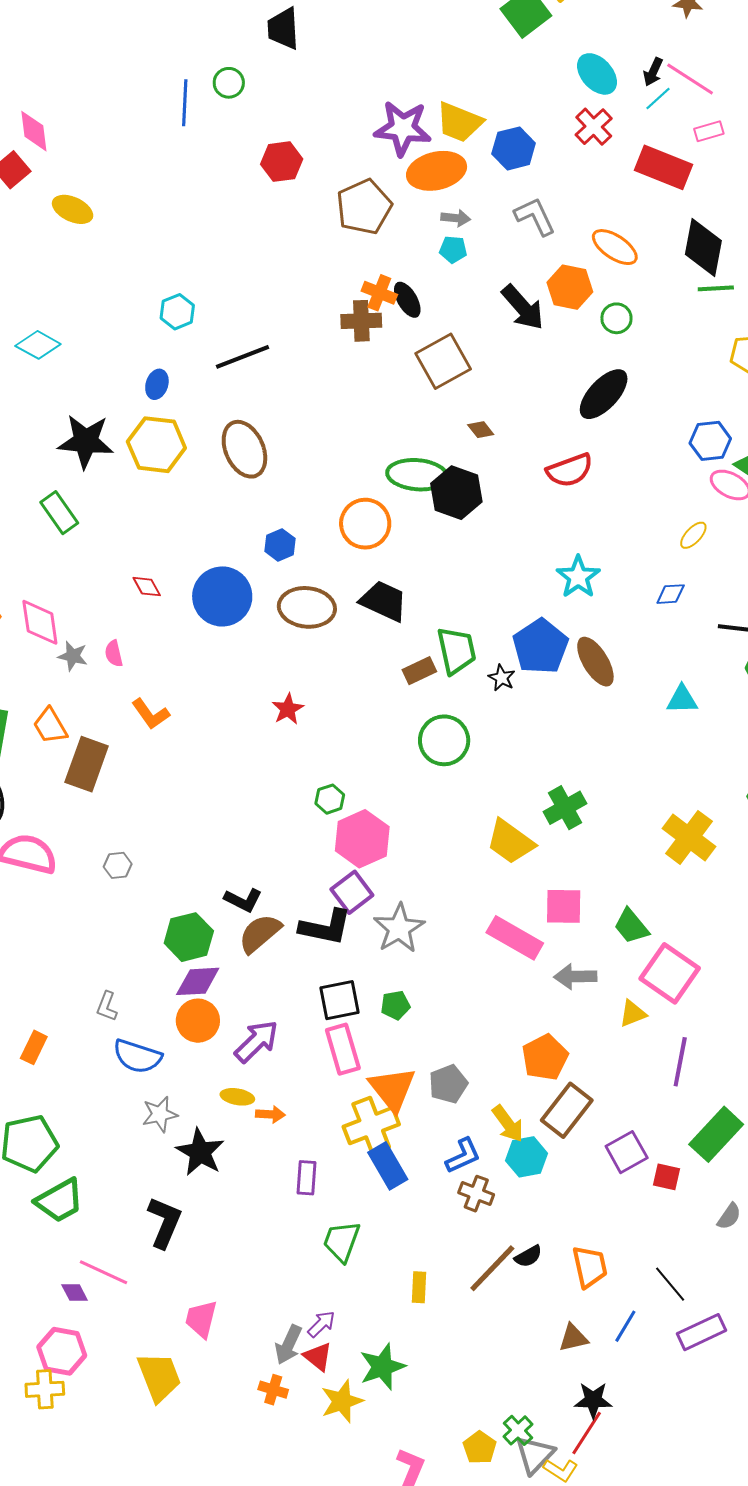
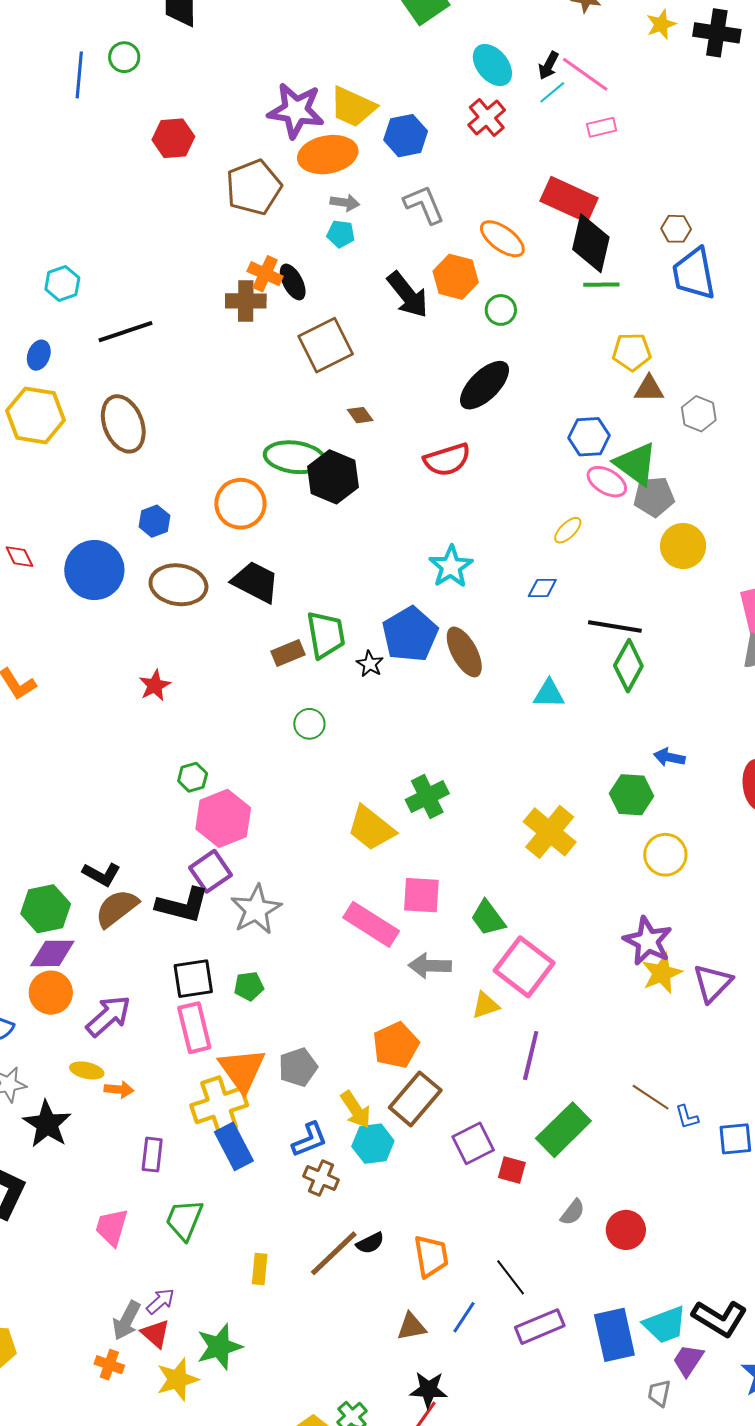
red rectangle: (663, 167) -> (569, 199), moved
green circle: (444, 740) -> (309, 724), size x0.6
pink trapezoid: (201, 1319) -> (112, 1227), moved

